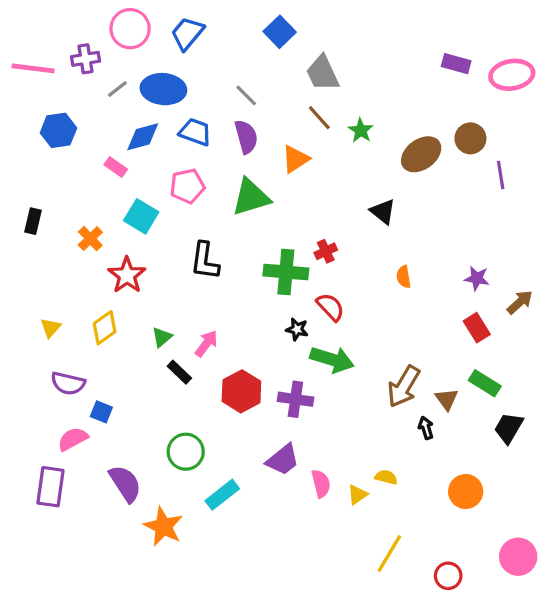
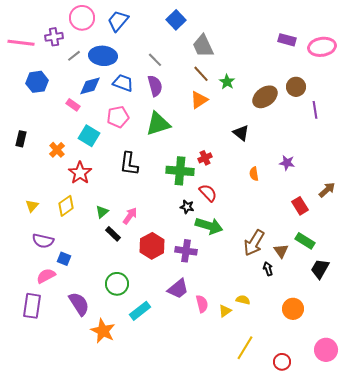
orange triangle: (295, 159) -> (199, 100), moved
purple star: (477, 278) -> (287, 163), moved

